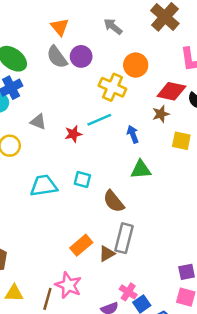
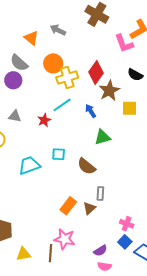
orange triangle: (60, 27) -> (31, 38), moved
purple circle: (81, 56) -> (13, 80), moved
orange circle: (136, 65) -> (53, 63), moved
yellow cross: (112, 87) -> (67, 78), turned -30
red diamond: (171, 91) -> (96, 72), moved, turned -55
brown star: (161, 114) -> (109, 91), size x1.5
gray rectangle: (124, 238) -> (100, 193), size x0.6
pink cross: (128, 292) -> (127, 224), moved

